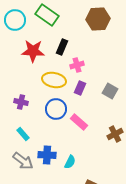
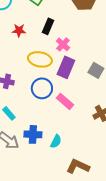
red star: (33, 51) -> (19, 30), size x0.6
pink cross: (77, 65) -> (63, 44), turned -32
purple rectangle: (80, 88) -> (66, 67), size x1.5

